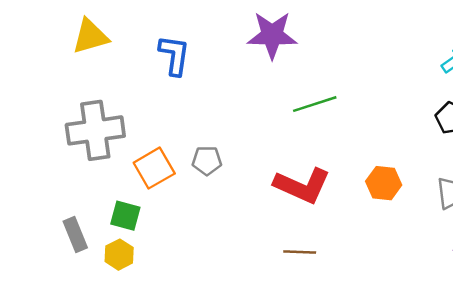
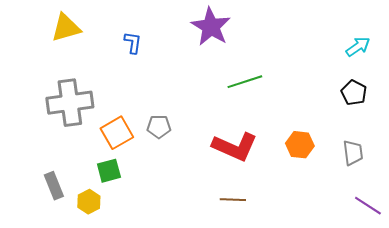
purple star: (272, 35) -> (211, 27), turned 30
blue L-shape: (174, 55) -> (133, 43), size x0.7
green square: (125, 216) -> (109, 171), moved, turned -30

